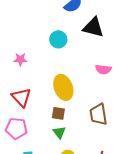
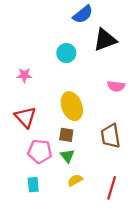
black triangle: (93, 27) -> (105, 40), turned -35
pink pentagon: (16, 128) -> (40, 151), moved

